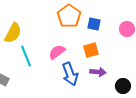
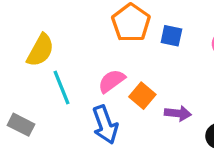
orange square: (91, 50) -> (142, 96), moved, turned -35
blue arrow: (70, 74) -> (105, 125), moved

